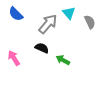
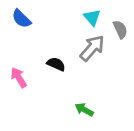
gray arrow: (48, 24) -> (92, 48), moved
green arrow: (63, 60) -> (84, 110), moved

